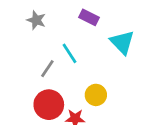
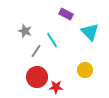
gray star: (36, 20) -> (25, 31), moved
yellow circle: (96, 95) -> (85, 70), moved

